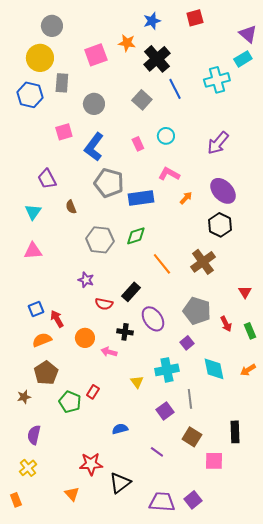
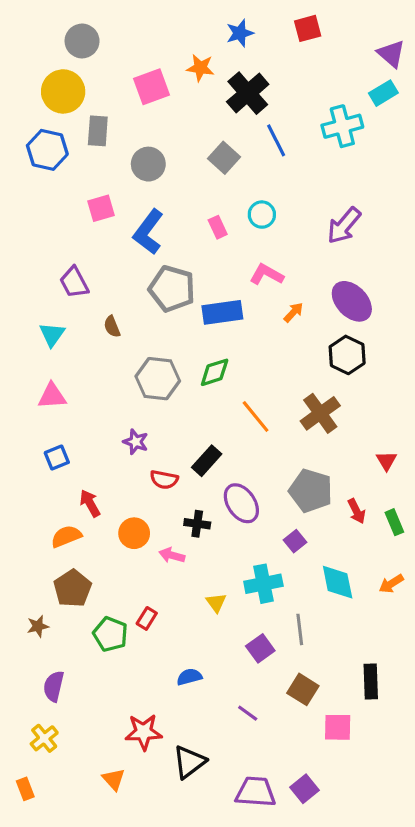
blue square: (36, 309) -> (57, 457), moved

